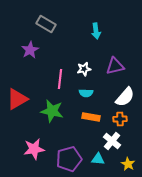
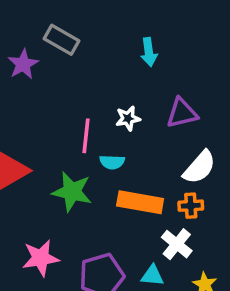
purple star: (30, 50) -> (23, 64), moved
cyan semicircle: (86, 93) -> (112, 162), moved
orange rectangle: (91, 117) -> (140, 202), size x1.4

